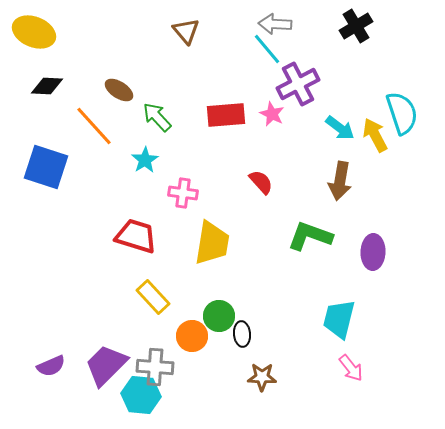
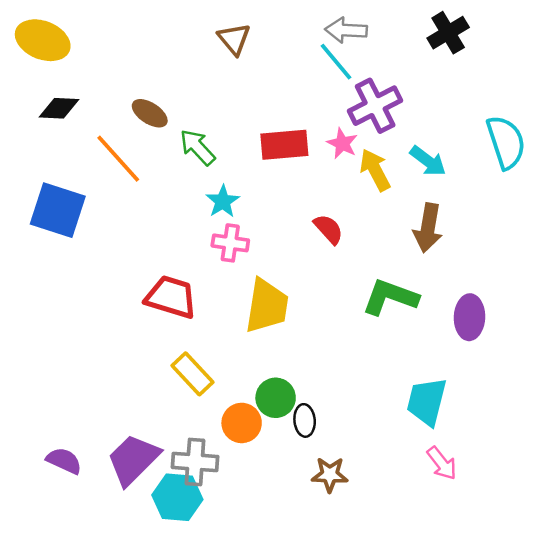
yellow arrow: (375, 135) -> (375, 170), moved
cyan star: (145, 160) -> (223, 201), moved
purple semicircle: (51, 366) -> (64, 461), turned -132

